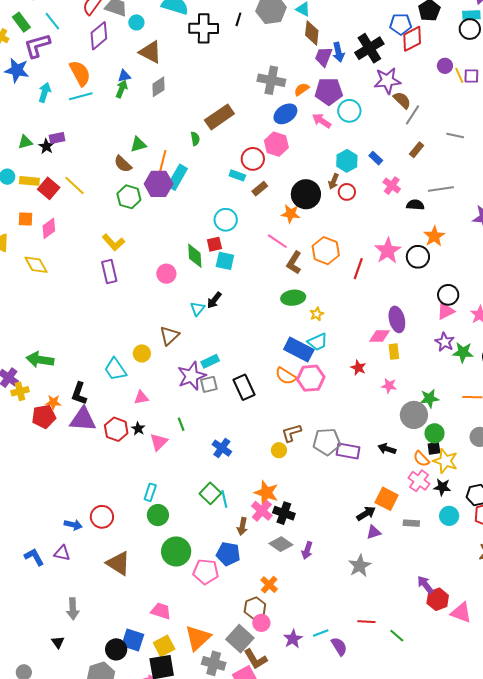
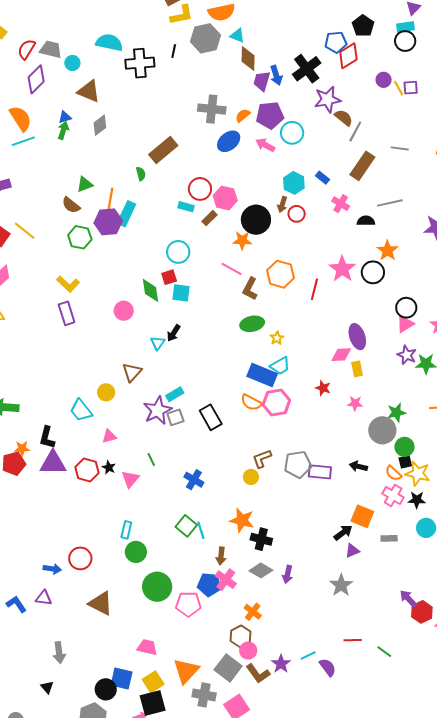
pink hexagon: (276, 144) -> (225, 198), moved
brown rectangle: (417, 150) -> (362, 166), size x1.8
pink cross: (262, 511) -> (226, 580), moved
brown L-shape: (256, 659) -> (258, 674), moved

